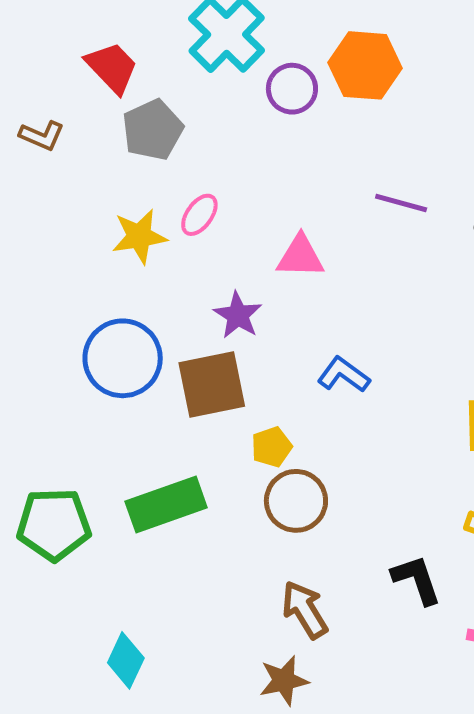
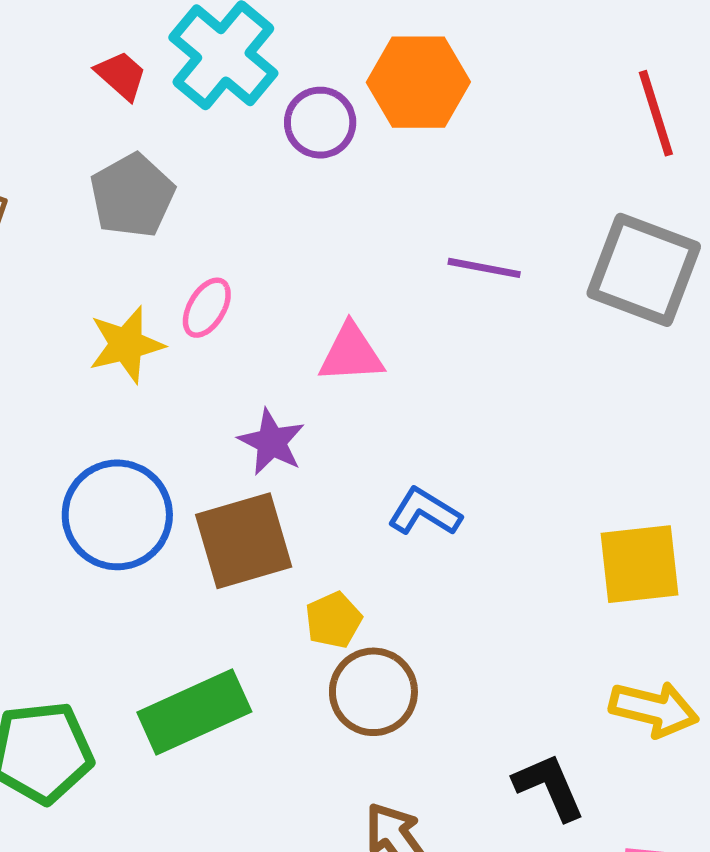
red trapezoid: (112, 67) -> (121, 75), moved, size x0.7

